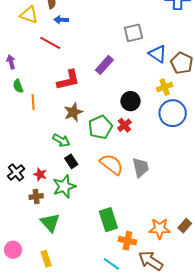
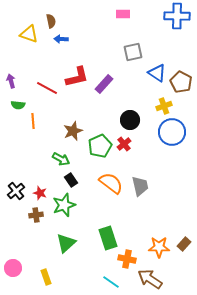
red line: (50, 43) -> (47, 88), moved
red L-shape: (68, 80) -> (77, 77), moved
green semicircle: (18, 86) -> (18, 105), turned -64
green triangle: (50, 223) -> (66, 243), moved, turned 30

